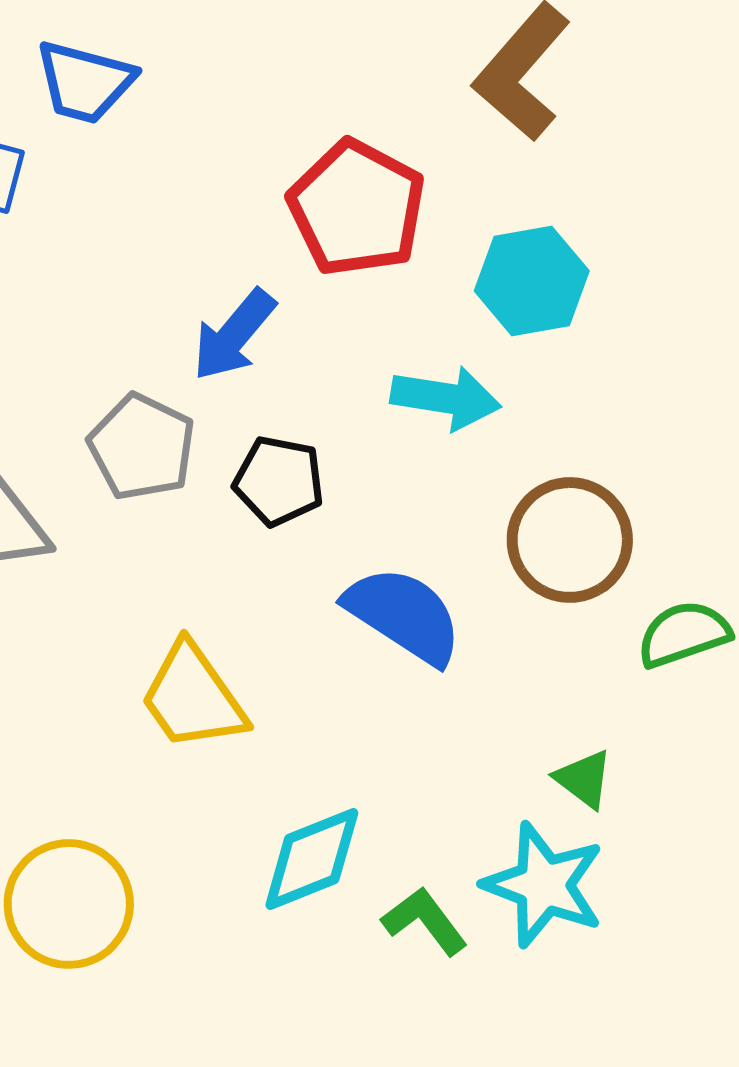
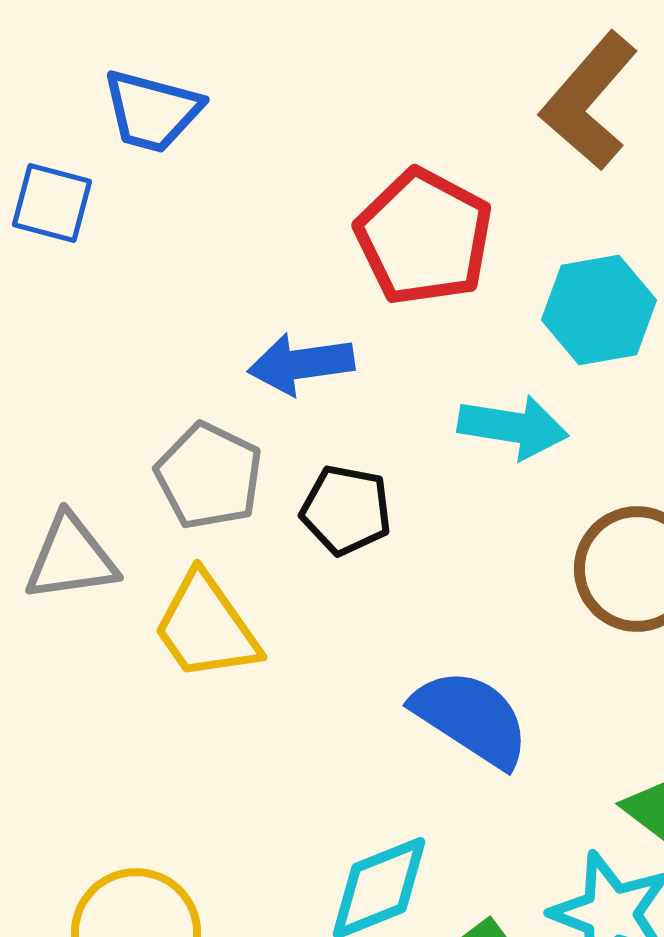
blue arrow: (234, 335) -> (301, 364), turned 42
blue semicircle: (404, 615) -> (471, 718), moved
yellow trapezoid: (193, 697) -> (206, 627), moved

